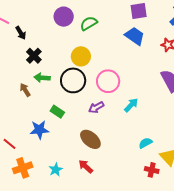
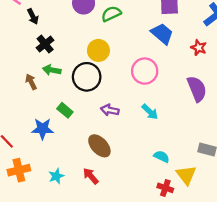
pink circle: (108, 81) -> (145, 71), moved
cyan arrow: (131, 105) -> (150, 112), turned 84
purple arrow: (96, 107) -> (110, 110), turned 35
cyan semicircle: (145, 143) -> (162, 157), turned 48

